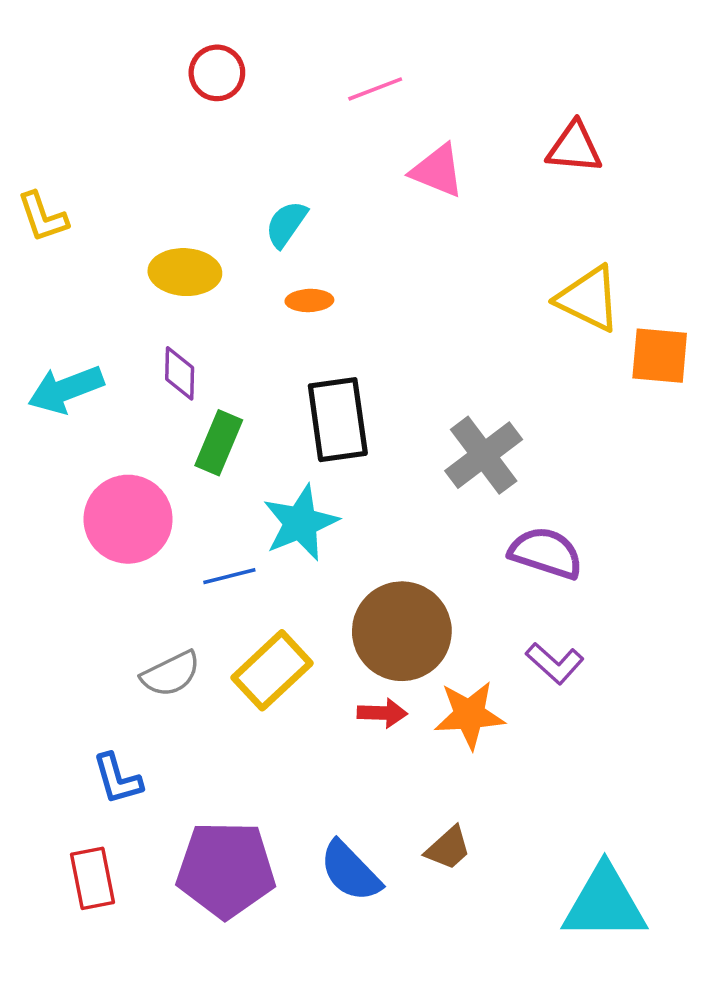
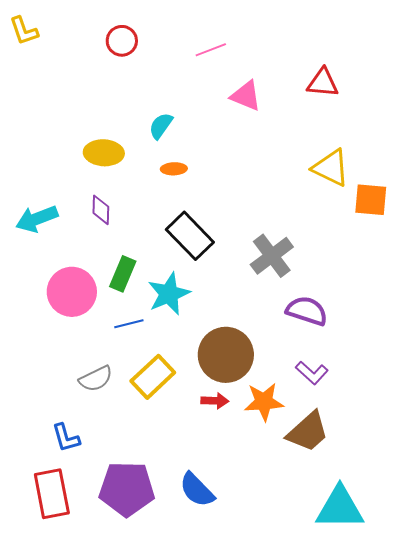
yellow L-shape: (43, 217) -> (24, 31), moved
black rectangle: (338, 420) -> (190, 236), turned -36
green rectangle: (219, 443) -> (123, 274), moved
brown trapezoid: (448, 848) -> (308, 432), moved, size x1.6
red rectangle: (92, 878) -> (52, 494), size x1.4

